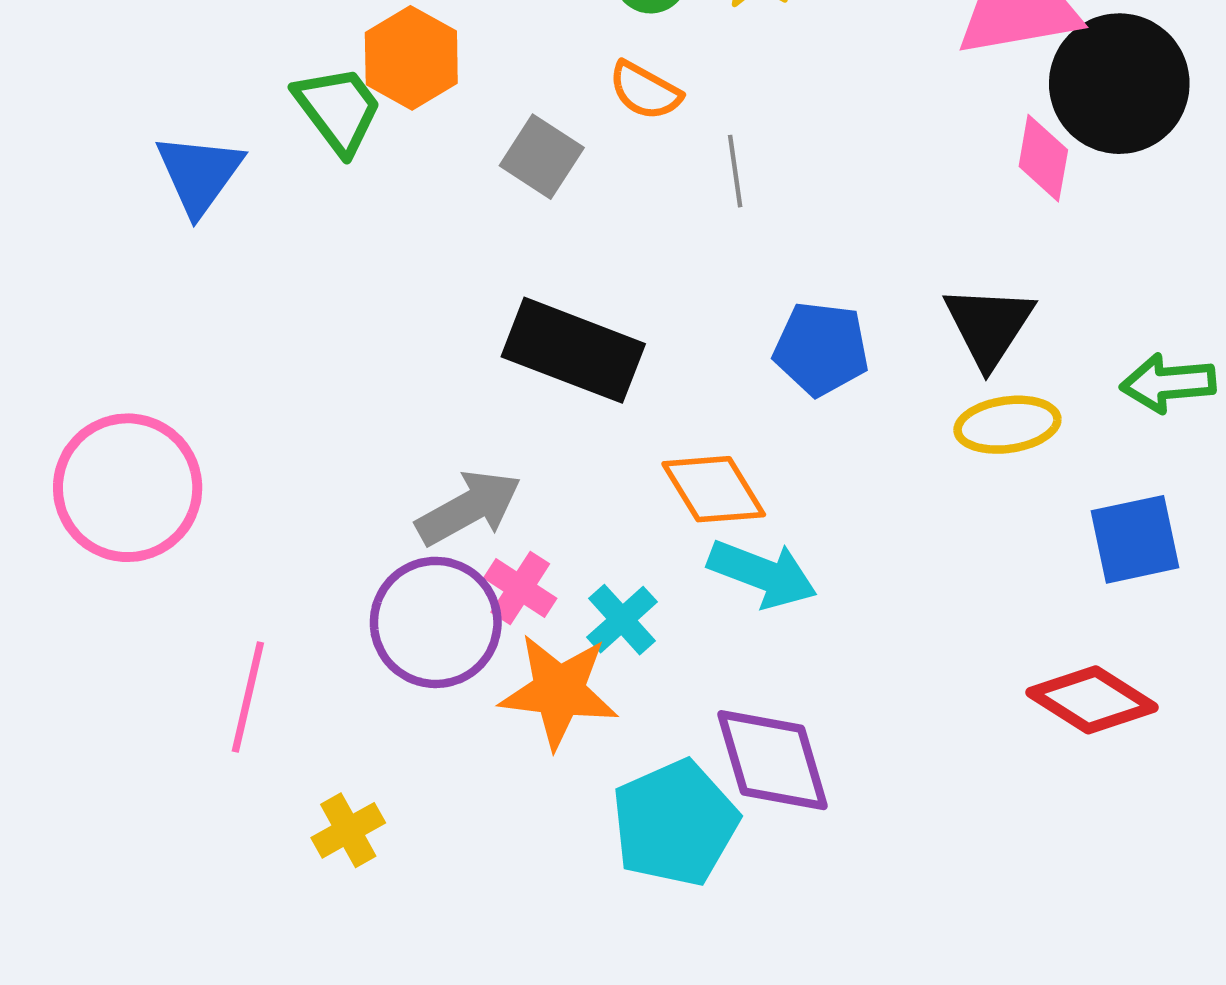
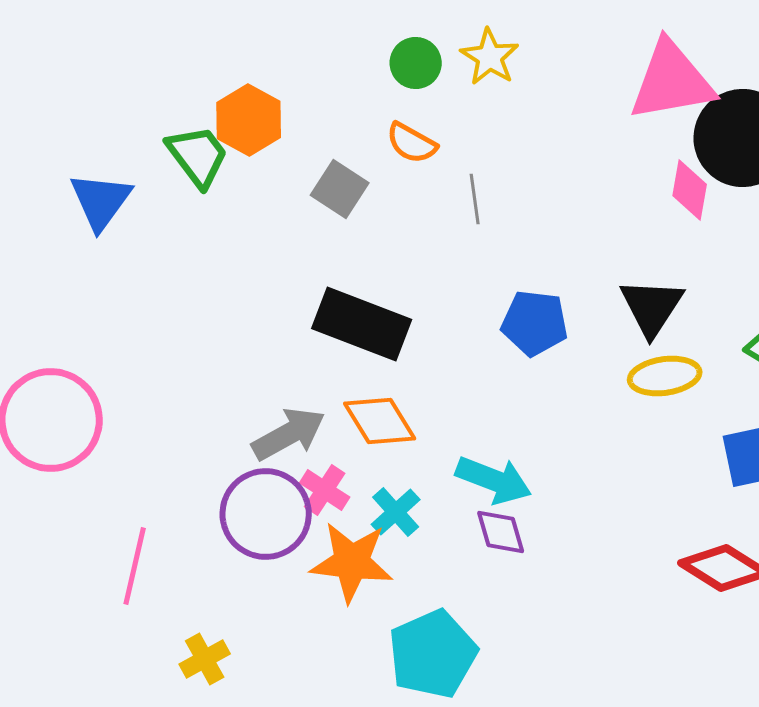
orange diamond: (714, 489) -> (380, 421), moved
purple diamond: (772, 760) -> (501, 532), moved, size x0.6

